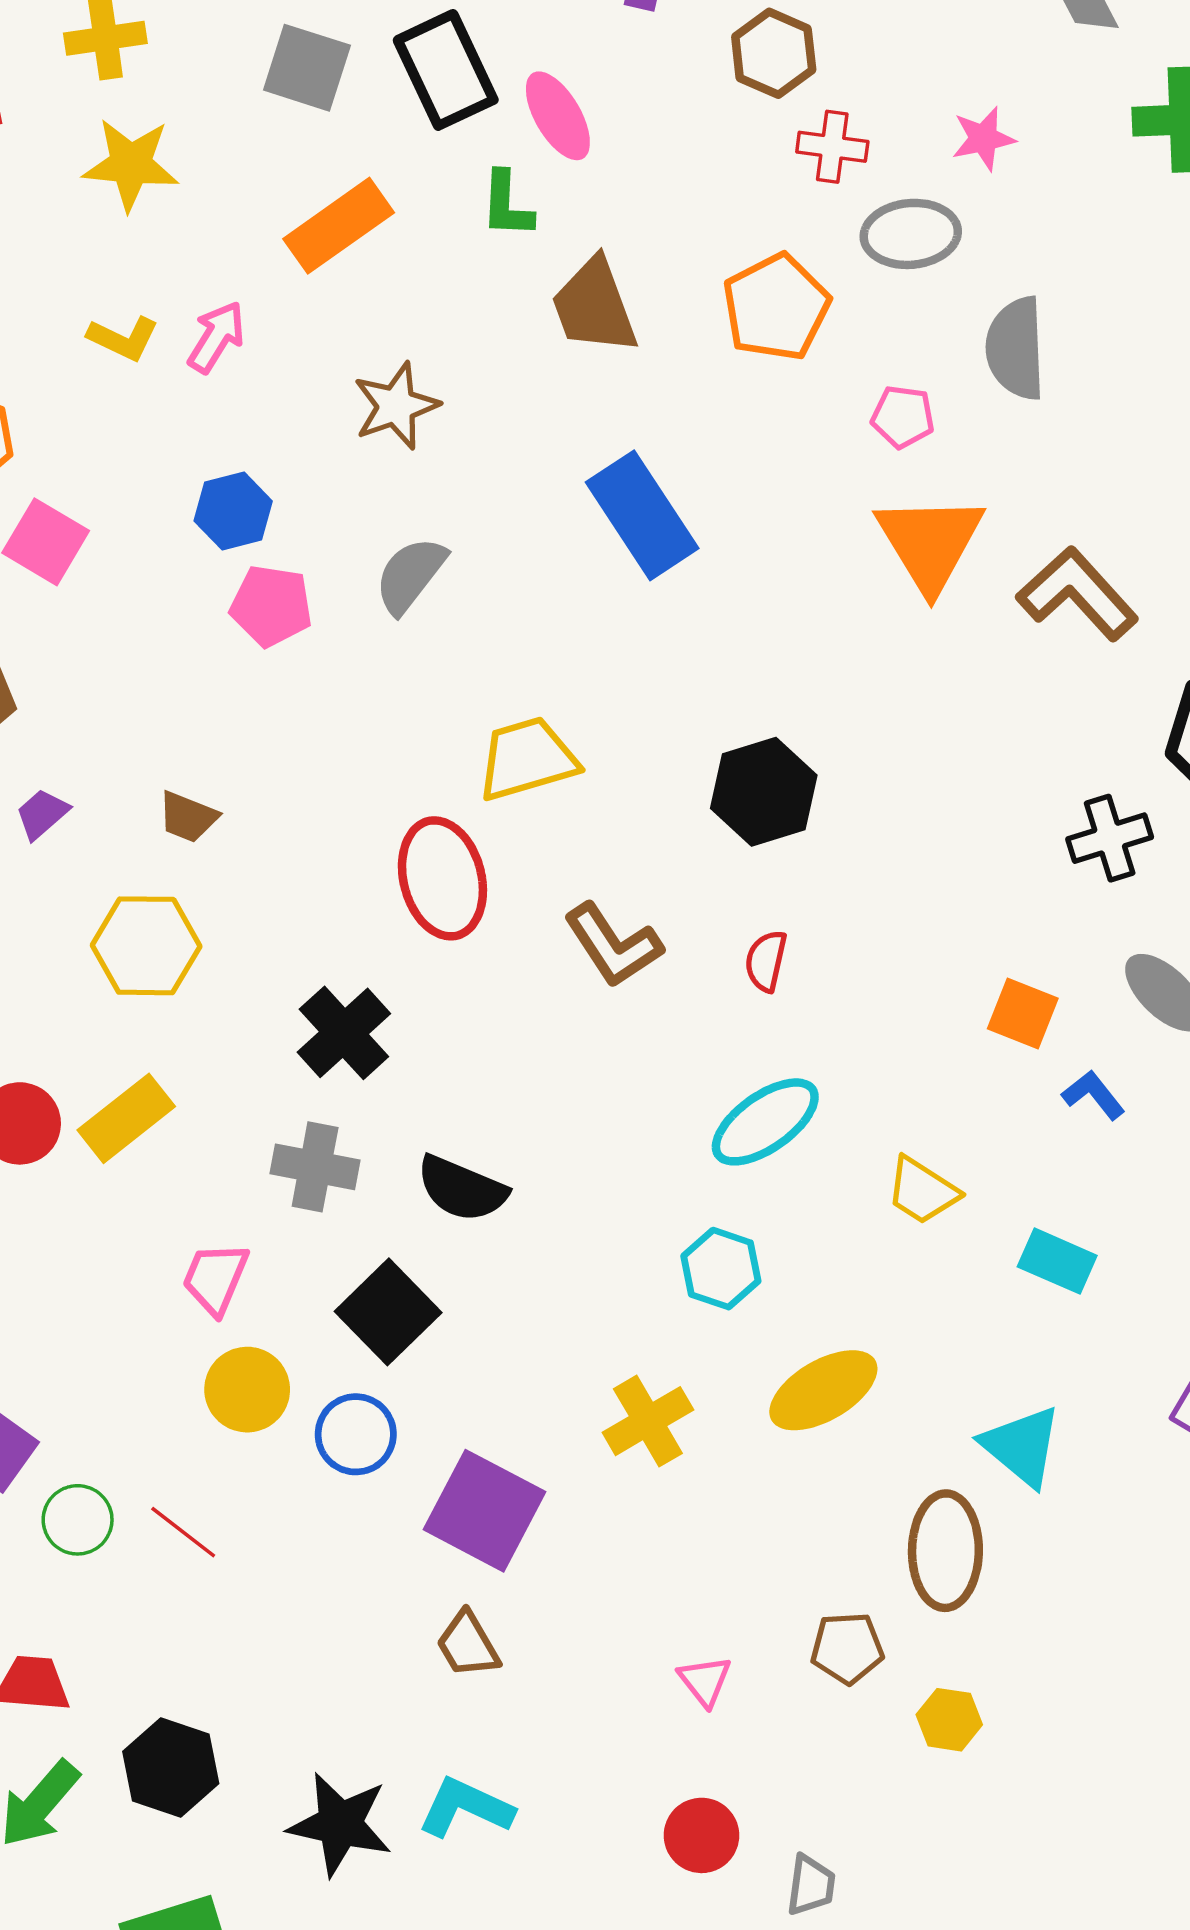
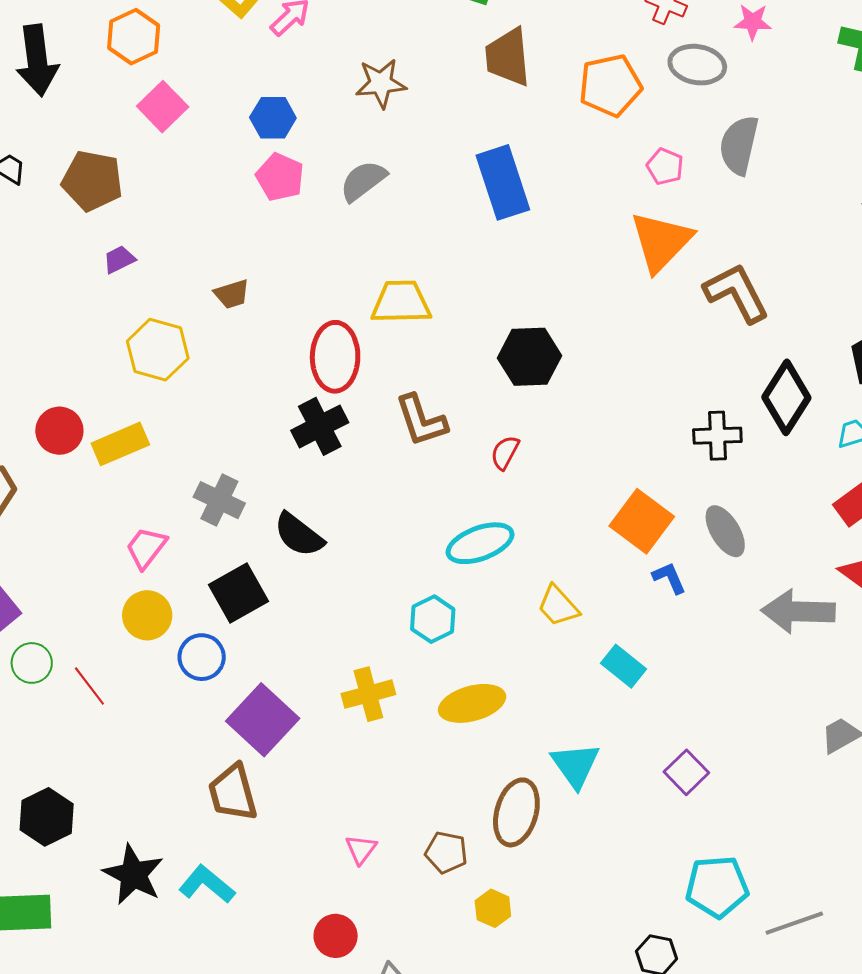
brown trapezoid: (188, 817) -> (232, 294), moved, turned -54
orange square: (1023, 1013) -> (642, 521), size x1.5
black cross: (344, 1033) -> (320, 426), moved
brown trapezoid: (468, 1645) -> (233, 793), size x1.4

